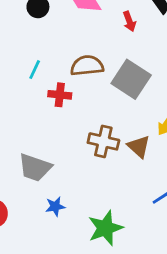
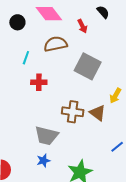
brown semicircle: (87, 66) -> (56, 44), moved
cyan line: (35, 70) -> (26, 58), moved
gray trapezoid: (35, 168) -> (47, 136), moved

